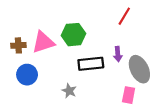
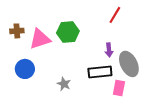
brown cross: (18, 45) -> (17, 31), moved
black rectangle: (91, 64) -> (100, 72), moved

